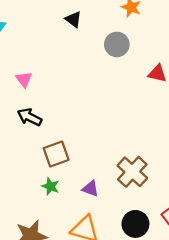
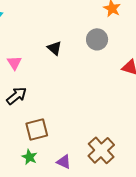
black triangle: (73, 19) -> (54, 48), moved
black arrow: (30, 117) -> (16, 96), turned 110

